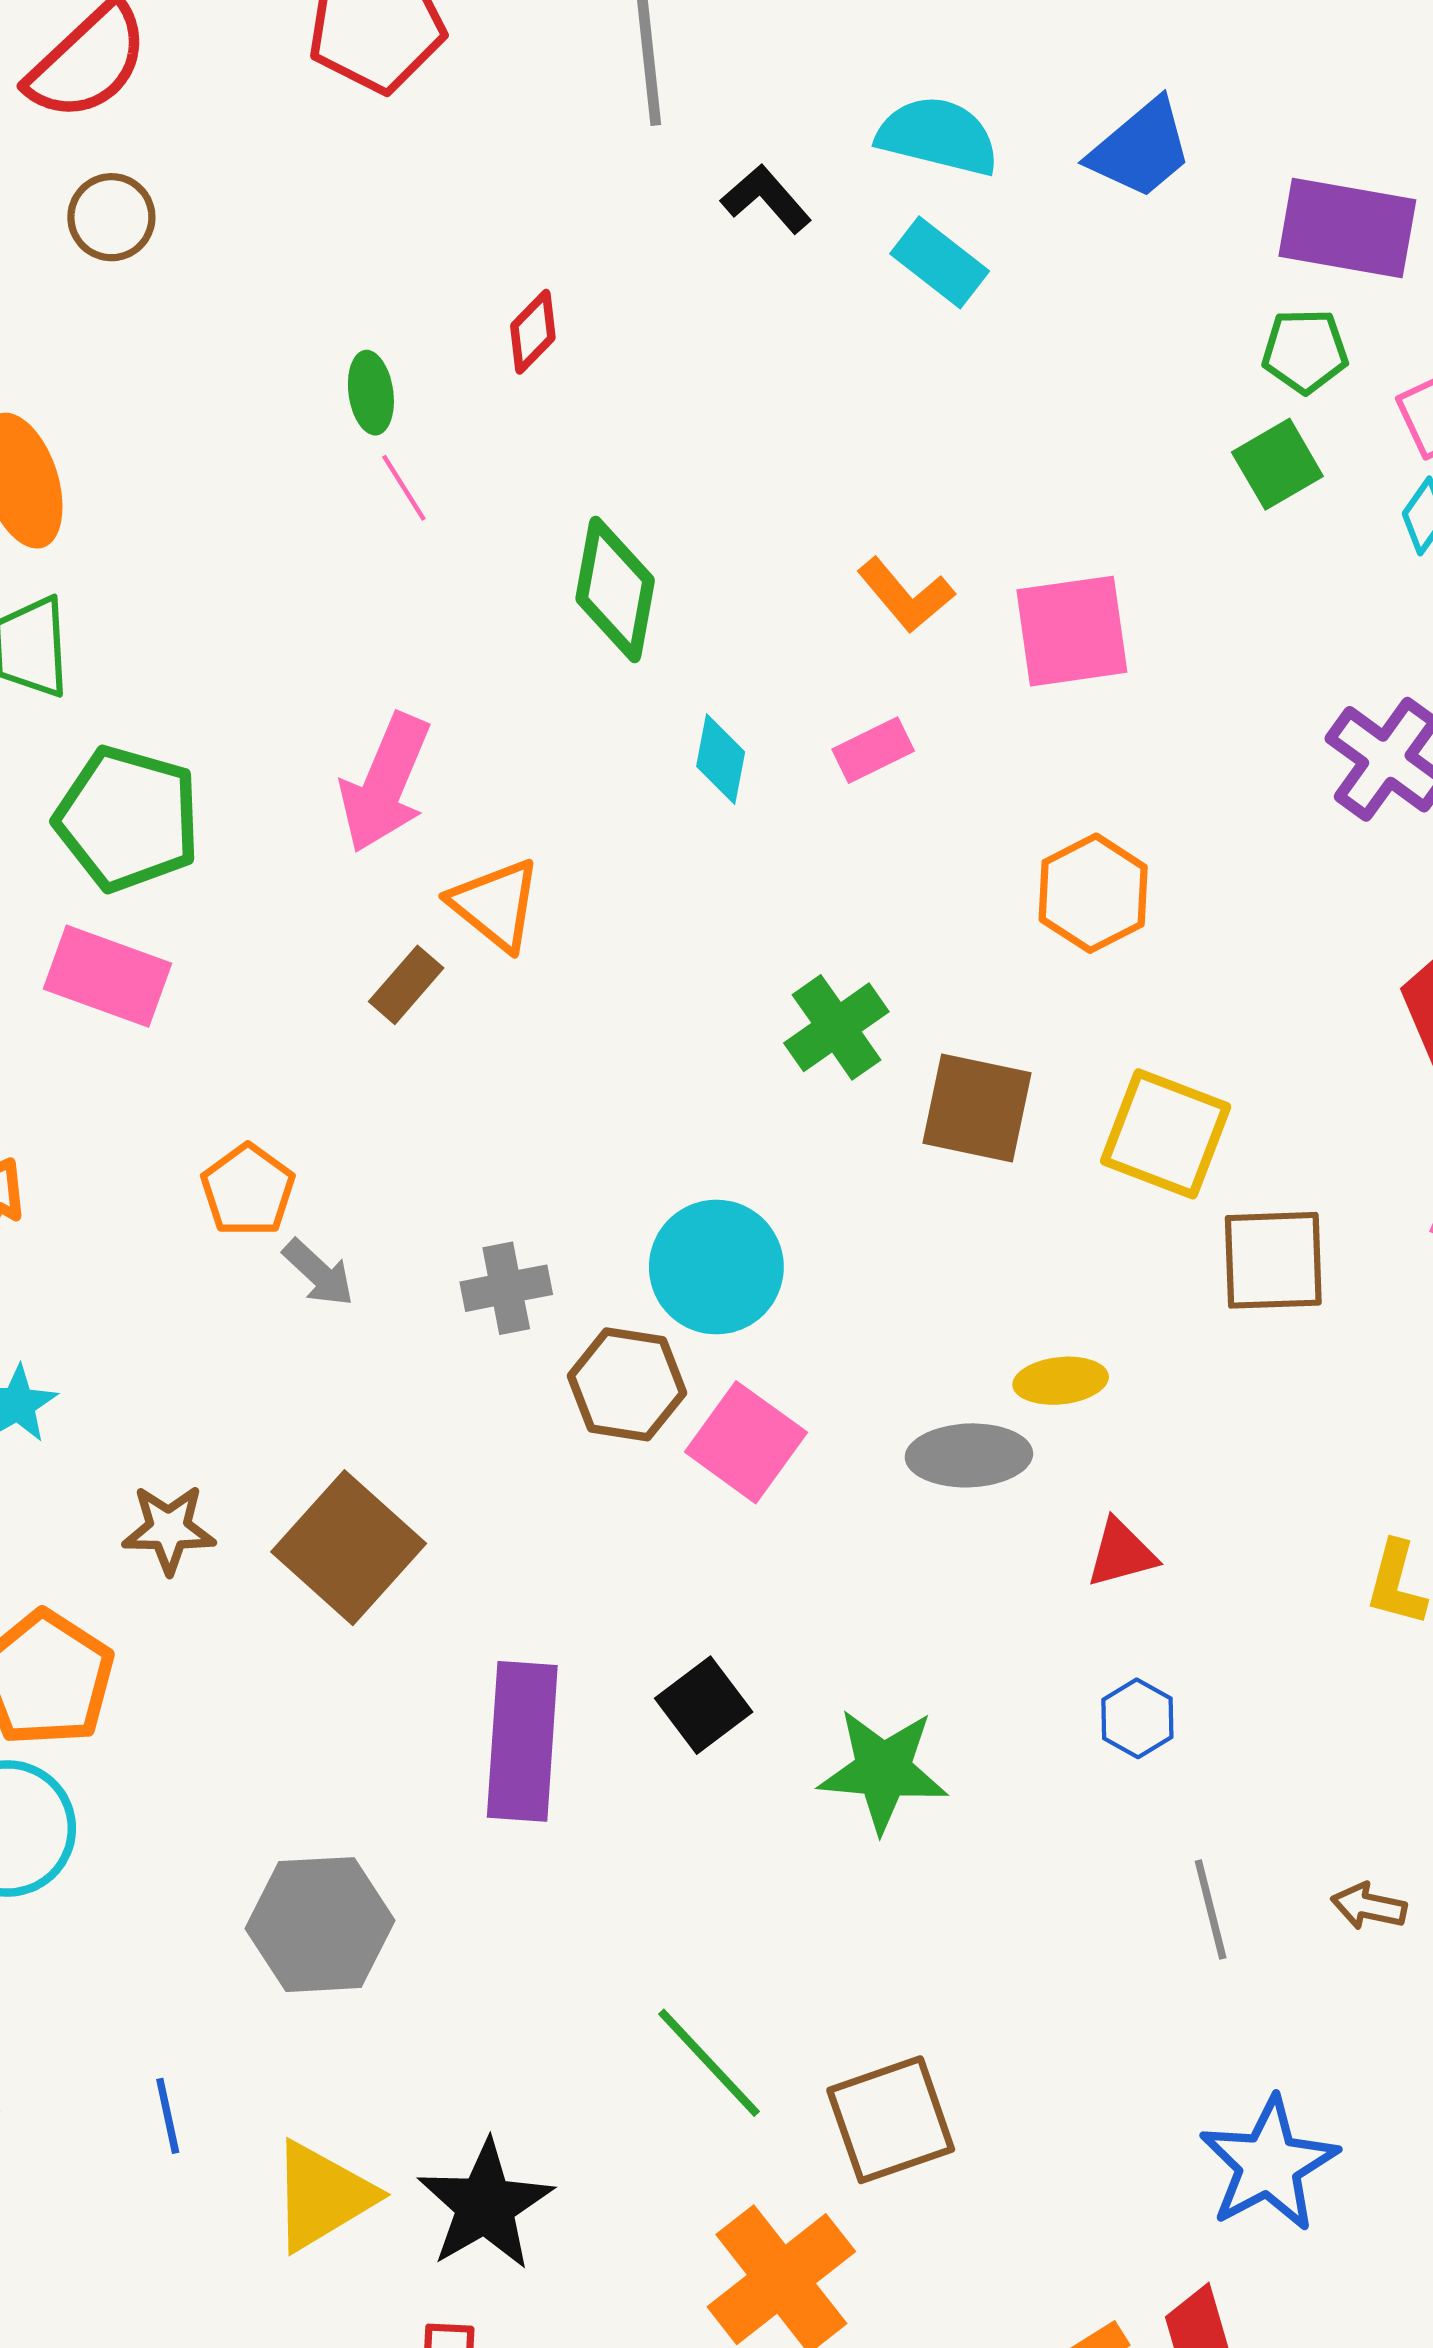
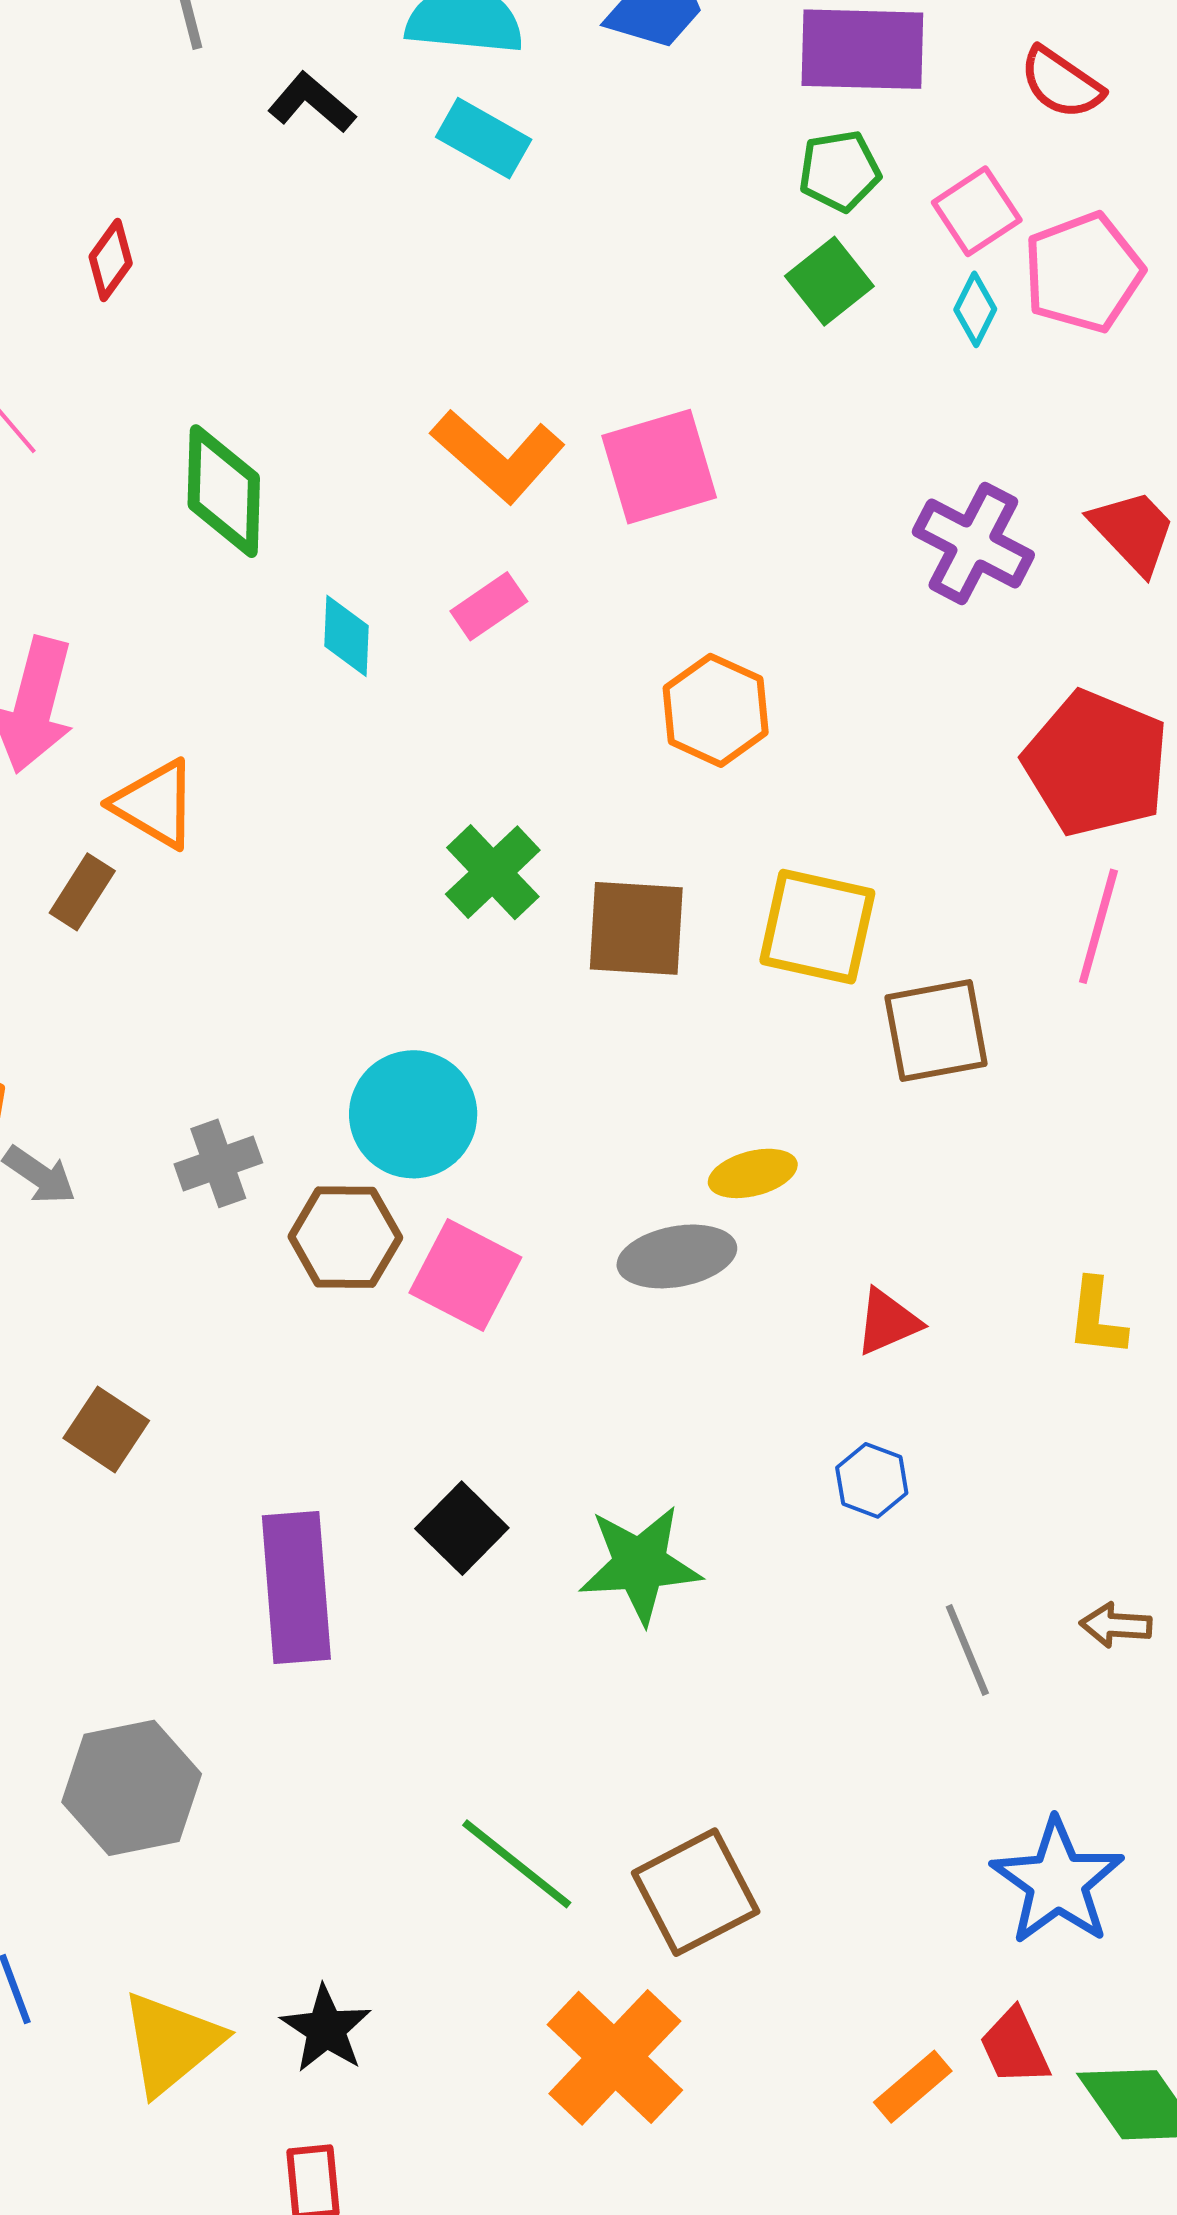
orange L-shape: (906, 595) -> (498, 456), size x1.4
brown square: (349, 1548) -> (106, 1429), size x0.6
red triangle: (1121, 1553) -> (888, 1322), moved
black star: (485, 2205) -> (326, 2029), size x0.7

